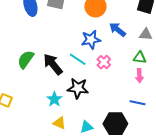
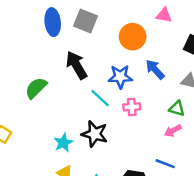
pink cross: (104, 62) -> (132, 107), turned 32
black arrow: (53, 64) -> (76, 65), moved
pink arrow: (139, 76) -> (173, 131), turned 56

